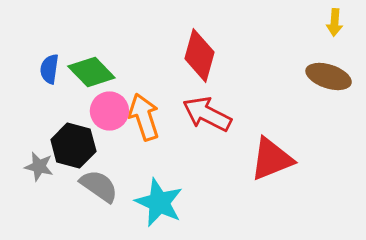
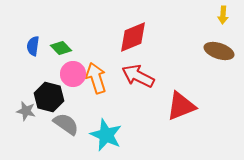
red diamond: (200, 55) -> (133, 37), turned 52
green diamond: (91, 72) -> (61, 48), size x0.7

